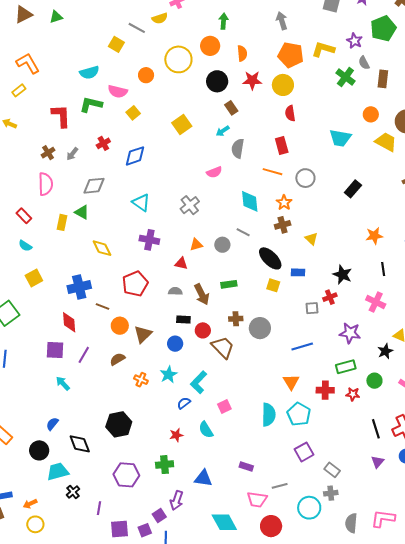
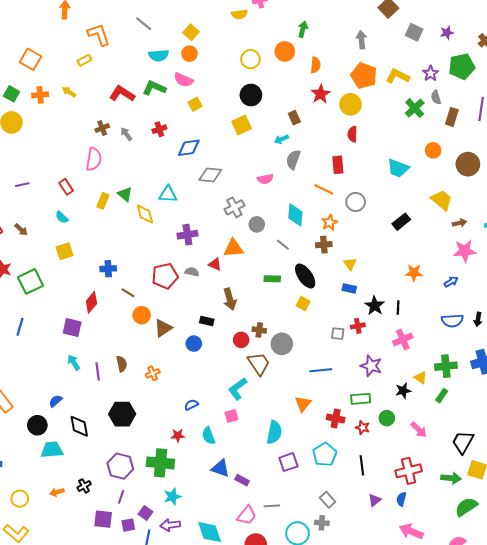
gray line: (137, 28) -> (144, 24), moved
yellow circle: (178, 59) -> (250, 59), size x0.7
orange circle: (146, 75) -> (189, 54), moved
red star: (252, 80) -> (321, 94), turned 30
black circle: (217, 81) -> (251, 95), moved
red L-shape: (61, 116) -> (122, 94), turned -65
yellow trapezoid: (386, 142) -> (442, 200), moved
gray arrow: (72, 154) -> (126, 134), turned 96
gray diamond: (94, 186) -> (210, 175), moved
cyan triangle: (141, 203) -> (168, 194), moved, turned -42
purple cross: (149, 240) -> (187, 235), turned -30
orange triangle: (196, 245) -> (234, 248), size x1.5
gray circle: (222, 245) -> (257, 224), moved
yellow diamond: (102, 248) -> (145, 214), moved
black line: (383, 269) -> (398, 307), moved
blue rectangle: (298, 272) -> (349, 288), moved
green rectangle: (229, 284) -> (272, 279), moved
blue cross: (79, 287) -> (108, 269), size x0.7
gray semicircle: (175, 291) -> (192, 272), moved
pink cross: (376, 302) -> (403, 339), turned 30
red diamond: (69, 322) -> (91, 302), turned 35
red circle: (203, 330) -> (241, 340), moved
brown trapezoid: (223, 347) -> (259, 364), moved
purple line: (84, 355) -> (98, 371), moved, turned -48
brown semicircle: (117, 359) -> (122, 364), moved, turned 98
cyan star: (169, 375) -> (172, 497), moved
orange cross: (141, 380) -> (153, 373), turned 32
cyan L-shape: (199, 382) -> (238, 389), moved
cyan pentagon: (299, 414) -> (325, 455), moved
black line: (376, 429) -> (362, 465), moved
purple square: (304, 452) -> (288, 462), moved
green cross: (165, 465) -> (160, 463), size x1.5
blue triangle: (203, 478) -> (220, 468), moved
black cross: (73, 492) -> (84, 486), moved
pink trapezoid: (257, 499) -> (247, 515), turned -70
purple arrow: (177, 500) -> (170, 525), moved, turned 54
orange arrow: (30, 504) -> (57, 492), moved
purple line: (99, 508) -> (121, 497), moved
purple square: (159, 515) -> (146, 513), turned -32

